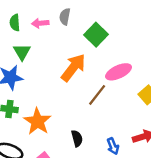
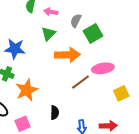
gray semicircle: (65, 17) -> (76, 21), moved
green triangle: (22, 52) -> (48, 34), moved
orange arrow: (73, 68) -> (67, 55), turned 35

